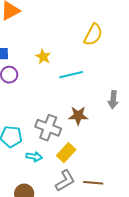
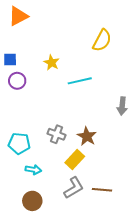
brown star: (78, 116) -> (87, 136), moved, turned 30
gray cross: (48, 128) -> (57, 134), size x0.7
cyan arrow: (34, 157) -> (33, 170), moved

